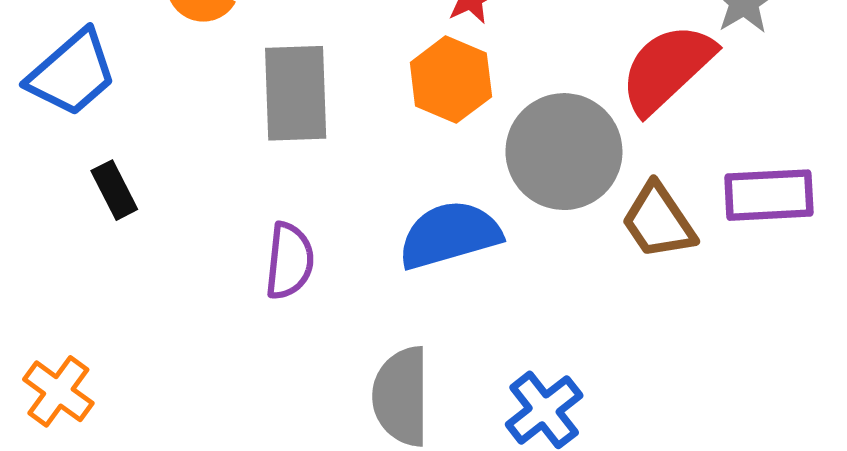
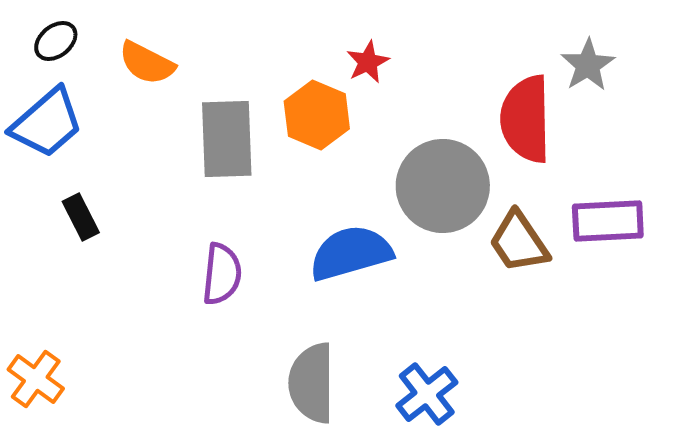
red semicircle: (667, 68) -> (526, 119), turned -48
orange hexagon: (451, 80) -> (317, 115), moved

